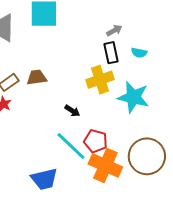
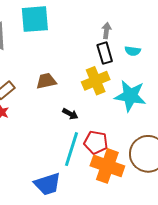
gray arrow: (114, 30) -> (106, 31), turned -49
brown trapezoid: (37, 77) -> (46, 81), moved
cyan line: (71, 146) -> (72, 149), turned 68

